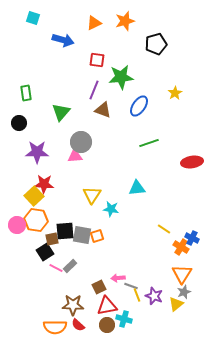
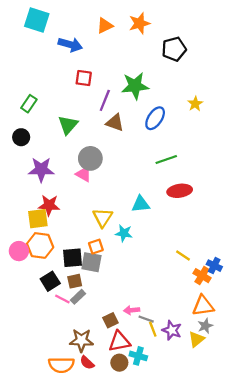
cyan square: (33, 18) -> (37, 20), size x1.6
red square: (97, 60) -> (84, 78), moved
green rectangle: (26, 93) -> (29, 104), turned 42
pink triangle: (75, 156) -> (84, 174), turned 35
red ellipse: (192, 162) -> (180, 191), moved
cyan triangle: (137, 188) -> (141, 204), moved
yellow square: (34, 196) -> (38, 219), turned 36
orange square: (97, 236) -> (96, 247), moved
brown square: (52, 239) -> (75, 281), moved
orange triangle: (182, 274) -> (203, 306), turned 50

